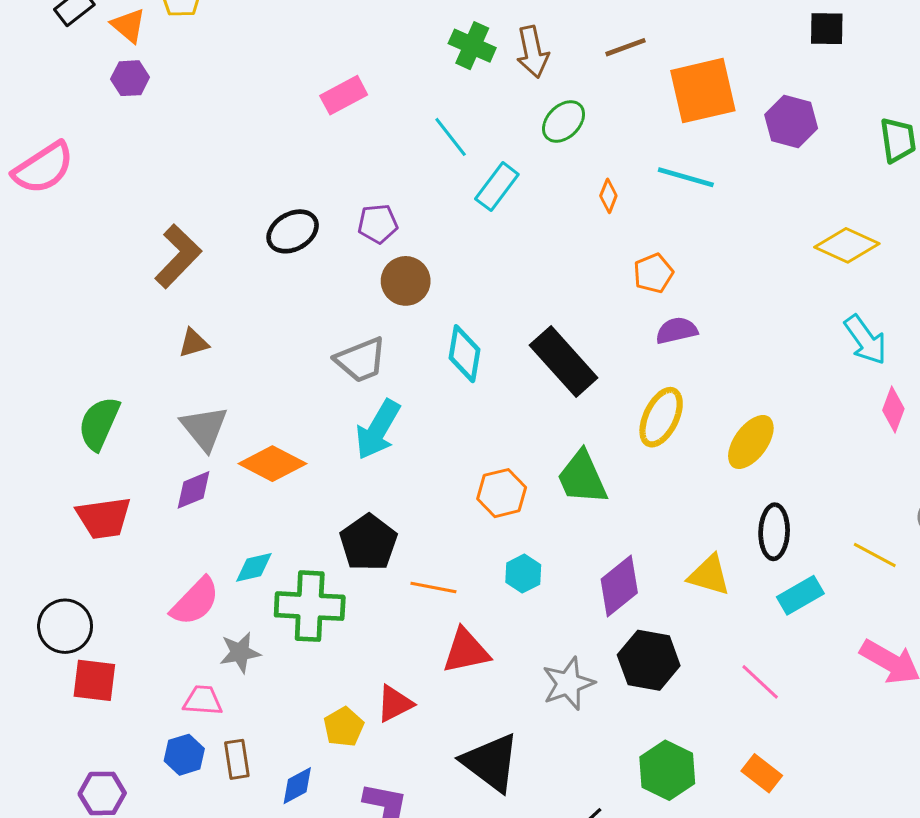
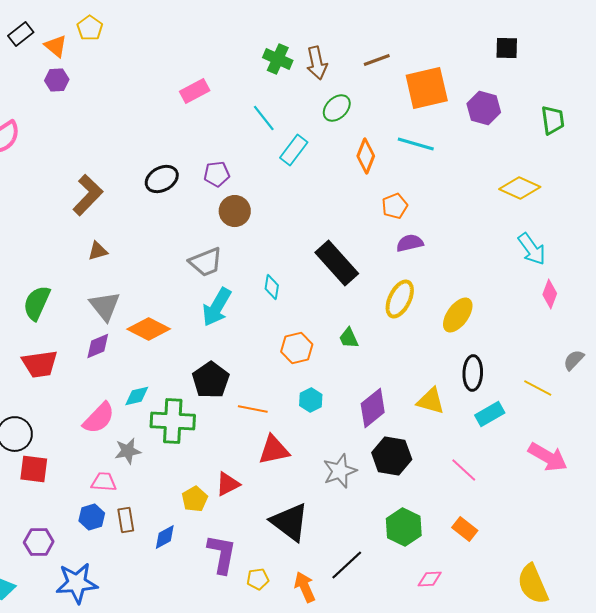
orange diamond: (608, 196) -> (366, 156), size x1.6
cyan diamond: (464, 354) -> (272, 287), moved, size x0.7
green trapezoid: (582, 478) -> (349, 338), size x0.6

